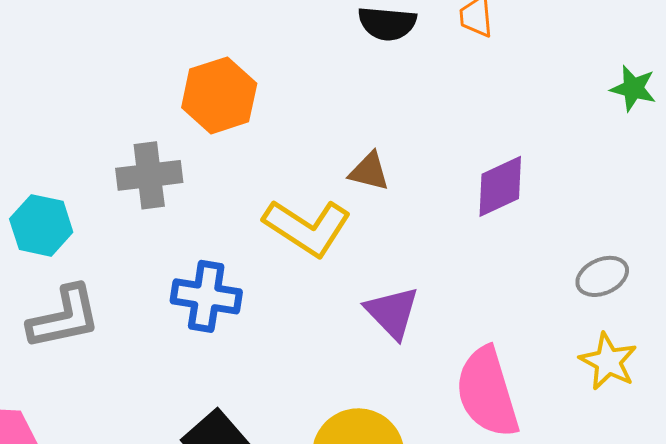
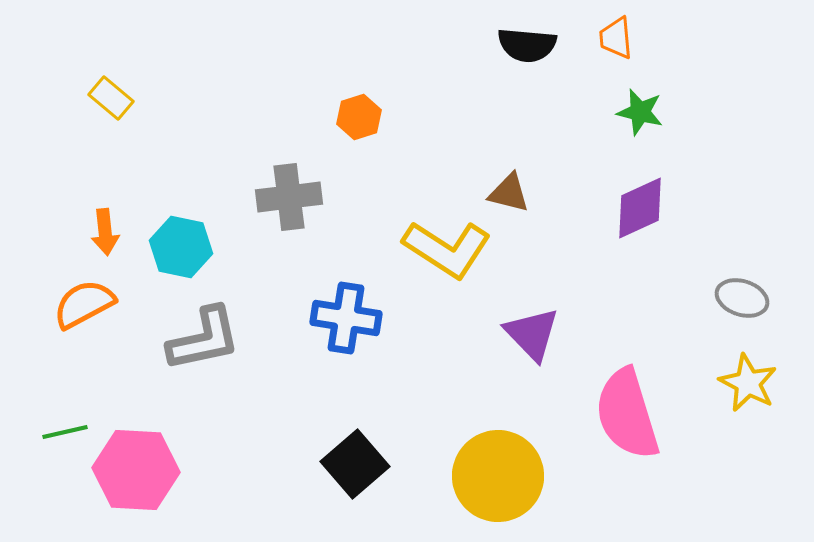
green star: (633, 88) -> (640, 112), moved
orange hexagon: (219, 95) -> (359, 117), size x0.6
gray ellipse: (602, 276) -> (742, 298), turned 42

